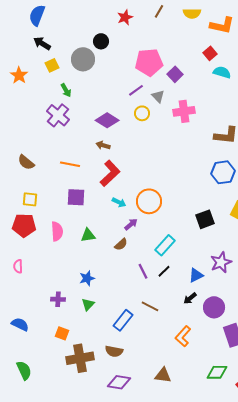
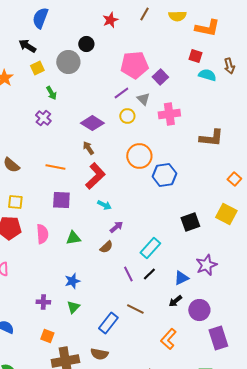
blue semicircle: (37, 15) -> (40, 18), moved
red square: (210, 53) -> (195, 56), turned -32
purple cross: (58, 115) -> (43, 118), size x0.7
brown arrow: (103, 145) -> (88, 148), turned 40
blue hexagon: (223, 172) -> (164, 175), moved
orange circle: (149, 201) -> (139, 156), moved

